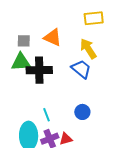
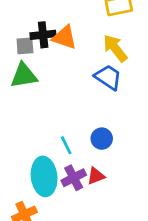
black cross: (39, 70) -> (43, 35), moved, size x0.7
blue circle: (82, 112) -> (102, 139), moved

